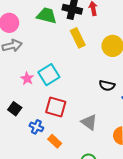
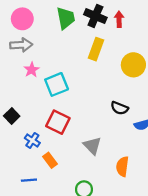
green trapezoid: (47, 16) -> (66, 18), turned 55
yellow rectangle: (78, 38) -> (96, 49), turned 36
pink star: (27, 78) -> (32, 70), moved

